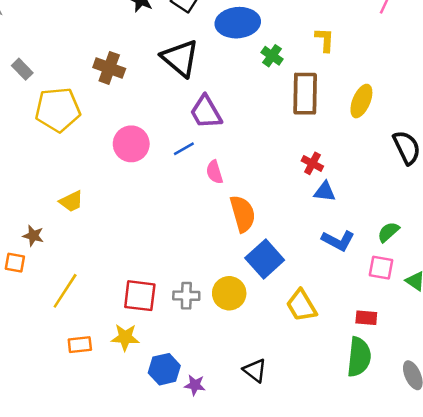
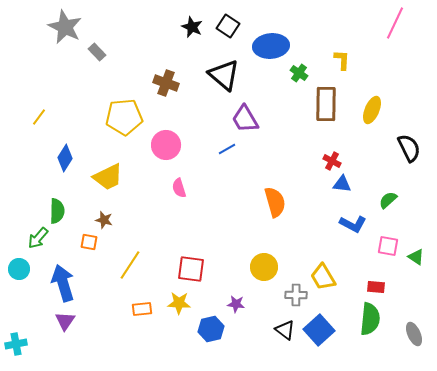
gray rectangle: (22, 69) -> (97, 52), moved
pink circle: (131, 144) -> (166, 145), moved
pink semicircle: (214, 172) -> (179, 188), moved
yellow trapezoid: (71, 201) -> (108, 177), moved, size x1.5
green semicircle: (388, 232) -> (388, 200), moved
blue square: (265, 259) -> (319, 330), moved
gray cross: (186, 296) -> (296, 295), moved
purple star: (195, 385) -> (236, 304), moved

